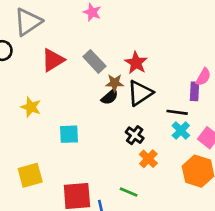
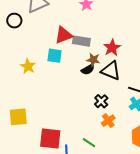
red triangle: (53, 60) -> (64, 35), moved
gray rectangle: (94, 61) -> (81, 41), turned -48
black triangle: (140, 93) -> (111, 71), turned 45
cyan square: (69, 134) -> (55, 56), moved

